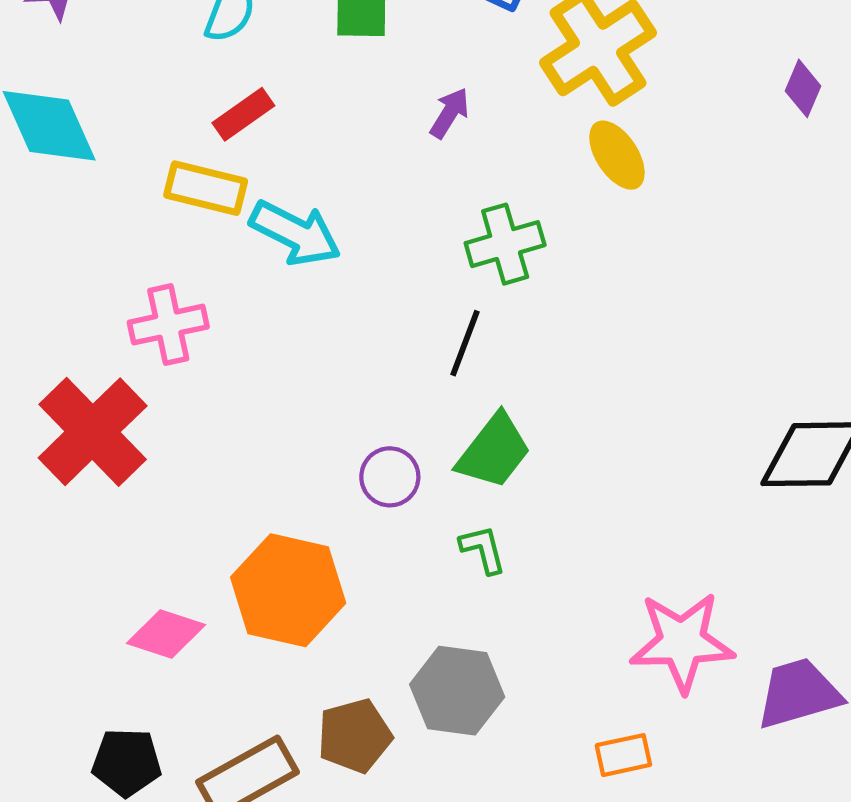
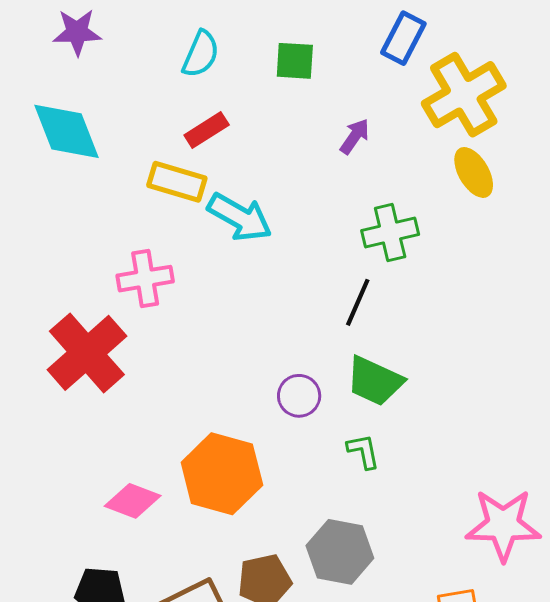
green trapezoid: (494, 451) -> (375, 381), turned 74

